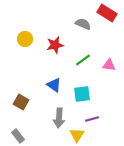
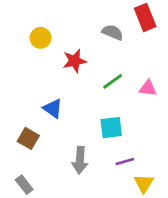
red rectangle: (107, 13) -> (145, 17), turned 36
yellow circle: (25, 39) -> (41, 38), moved
blue triangle: (54, 85) -> (53, 109), moved
yellow triangle: (77, 135) -> (144, 183), moved

